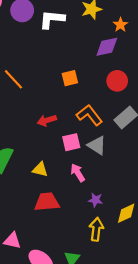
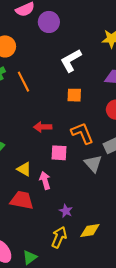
white L-shape: (52, 19) -> (71, 61), moved, turned -50
gray triangle: (97, 145) -> (93, 163), moved
pink arrow: (78, 173) -> (45, 180), moved

